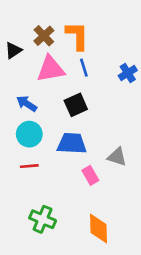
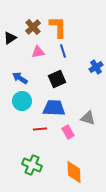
pink triangle: (51, 69) -> (38, 52), size x0.6
blue cross: (128, 73) -> (96, 67), moved
red line: (29, 166) -> (40, 129), moved

